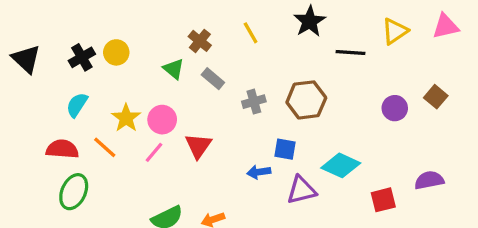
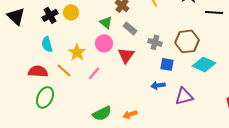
gray cross: (254, 102) -> (155, 42), turned 32
cyan semicircle: (77, 105) -> (47, 44), turned -49
pink circle: (162, 120) -> (104, 43), moved
red triangle: (198, 146) -> (126, 55), moved
blue square: (285, 149) -> (167, 64), moved
cyan diamond: (341, 165) -> (204, 64), moved

